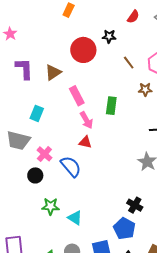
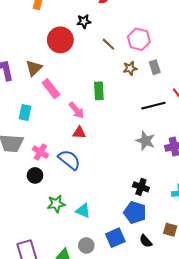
pink rectangle: (77, 96) -> (51, 89), moved

